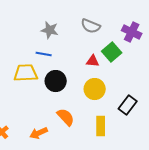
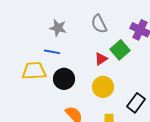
gray semicircle: (91, 26) -> (99, 24), turned 42
red triangle: (93, 61) -> (101, 59), turned -40

